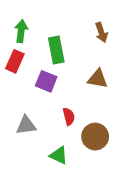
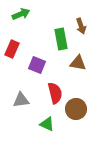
green arrow: (21, 31) -> (21, 14), moved, turned 60
green rectangle: (56, 50) -> (61, 39), moved
red semicircle: (69, 116) -> (55, 93), size x1.5

